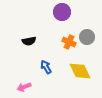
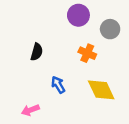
gray circle: (87, 37) -> (110, 29), moved
black semicircle: (29, 41) -> (37, 52), turned -64

